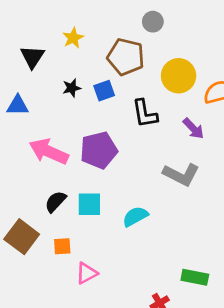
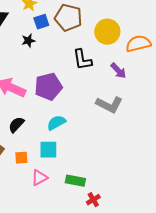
blue square: (104, 91) -> (41, 22), moved
cyan square: (89, 204) -> (48, 150), moved
cyan semicircle: (135, 216) -> (56, 123), moved
green rectangle: (195, 277) -> (75, 181), moved

